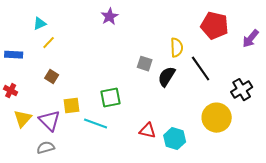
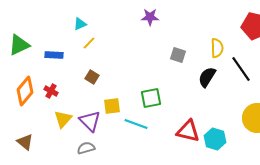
purple star: (110, 17) -> (150, 17), turned 30
gray square: (145, 64) -> (178, 55), moved
red triangle: (148, 131) -> (188, 131), size x1.4

